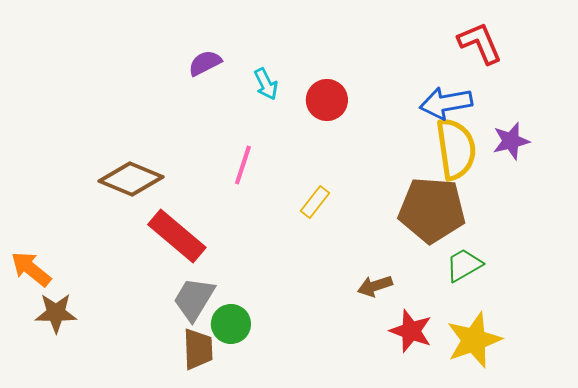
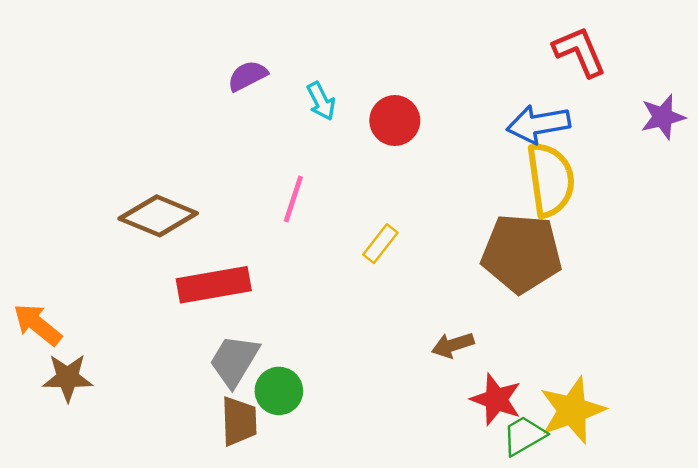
purple star: (511, 141) -> (663, 117), moved
red rectangle: (177, 236) -> (214, 285), turned -50
green trapezoid: (464, 265) -> (524, 436), moved

